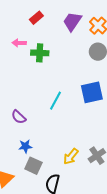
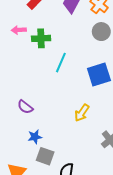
cyan line: (55, 101) -> (61, 63), moved
yellow arrow: (71, 156) -> (82, 113), moved

